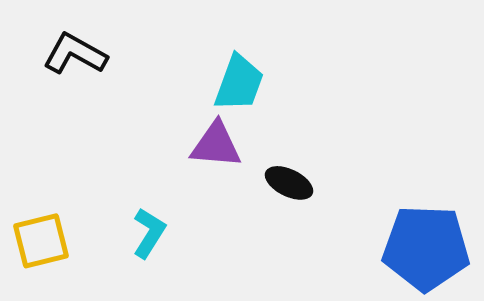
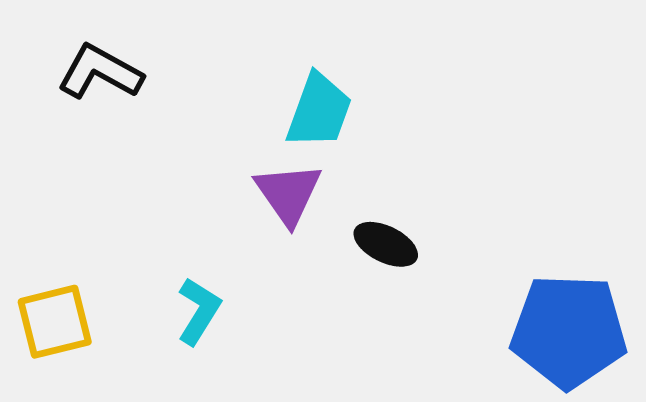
purple triangle: (216, 145) -> (288, 194), turned 50

